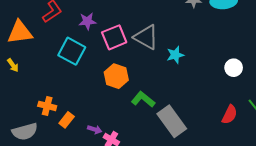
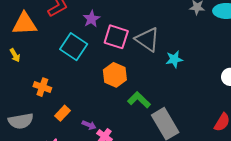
purple star: (87, 21) -> (91, 19), turned -30
pink square: (114, 37) -> (116, 37), turned 35
orange cross: (47, 106) -> (42, 87), moved

